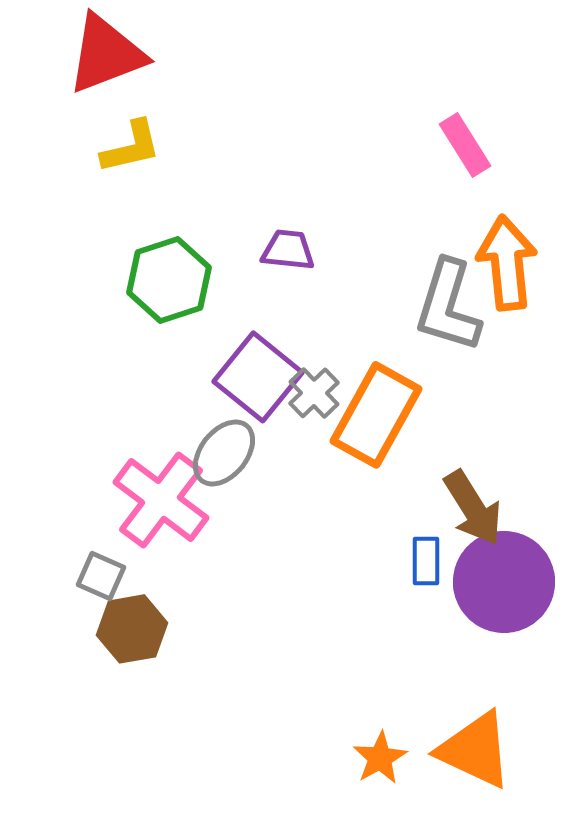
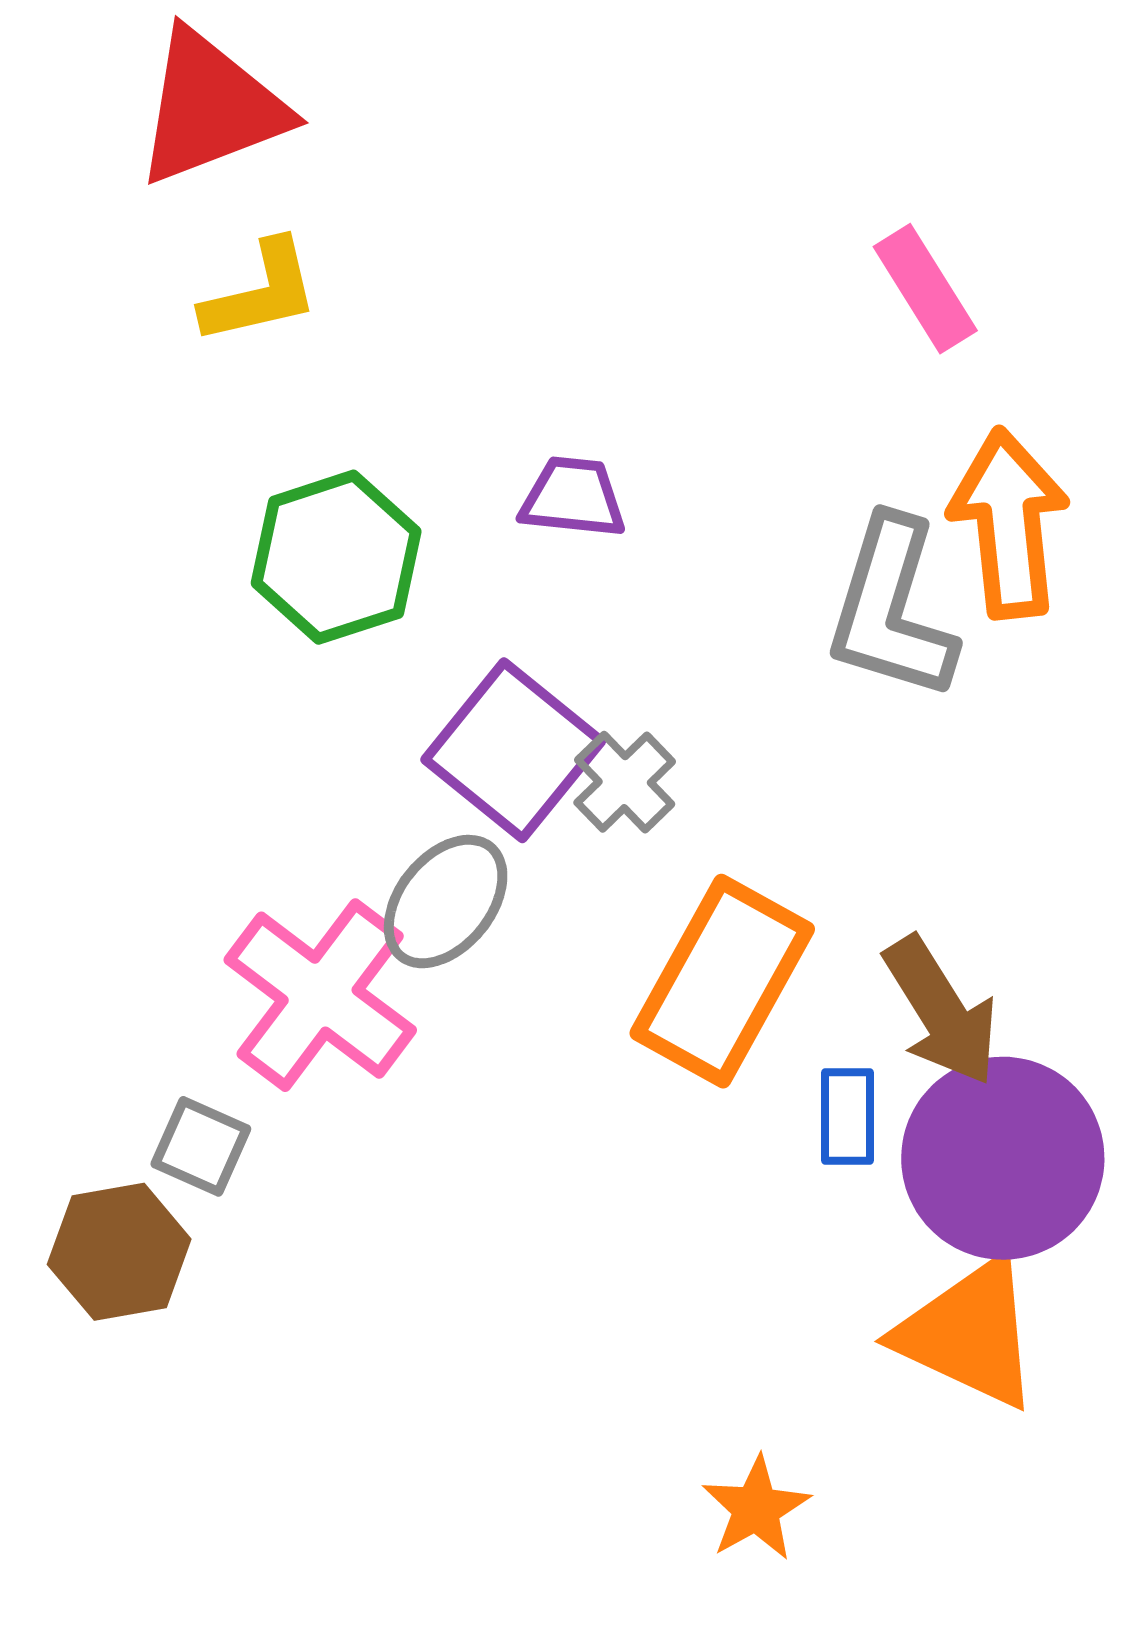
orange rectangle: (376, 415) -> (722, 981), moved
brown hexagon: (132, 629) -> (119, 1252), moved
orange triangle: (475, 750) -> (969, 1333), moved

